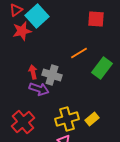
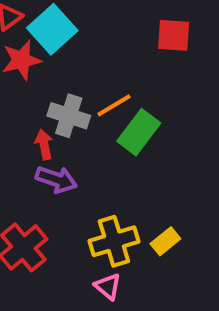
orange line: (79, 53) -> (114, 105), moved
green rectangle: (102, 68) -> (139, 132), moved
gray cross: (52, 75) -> (69, 116), moved

